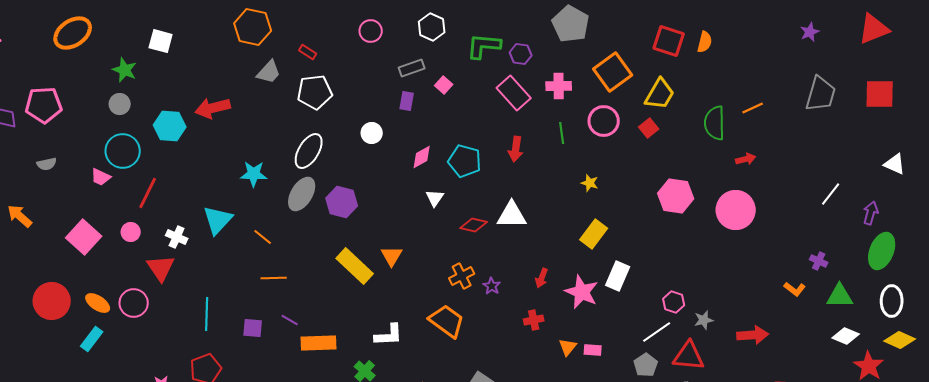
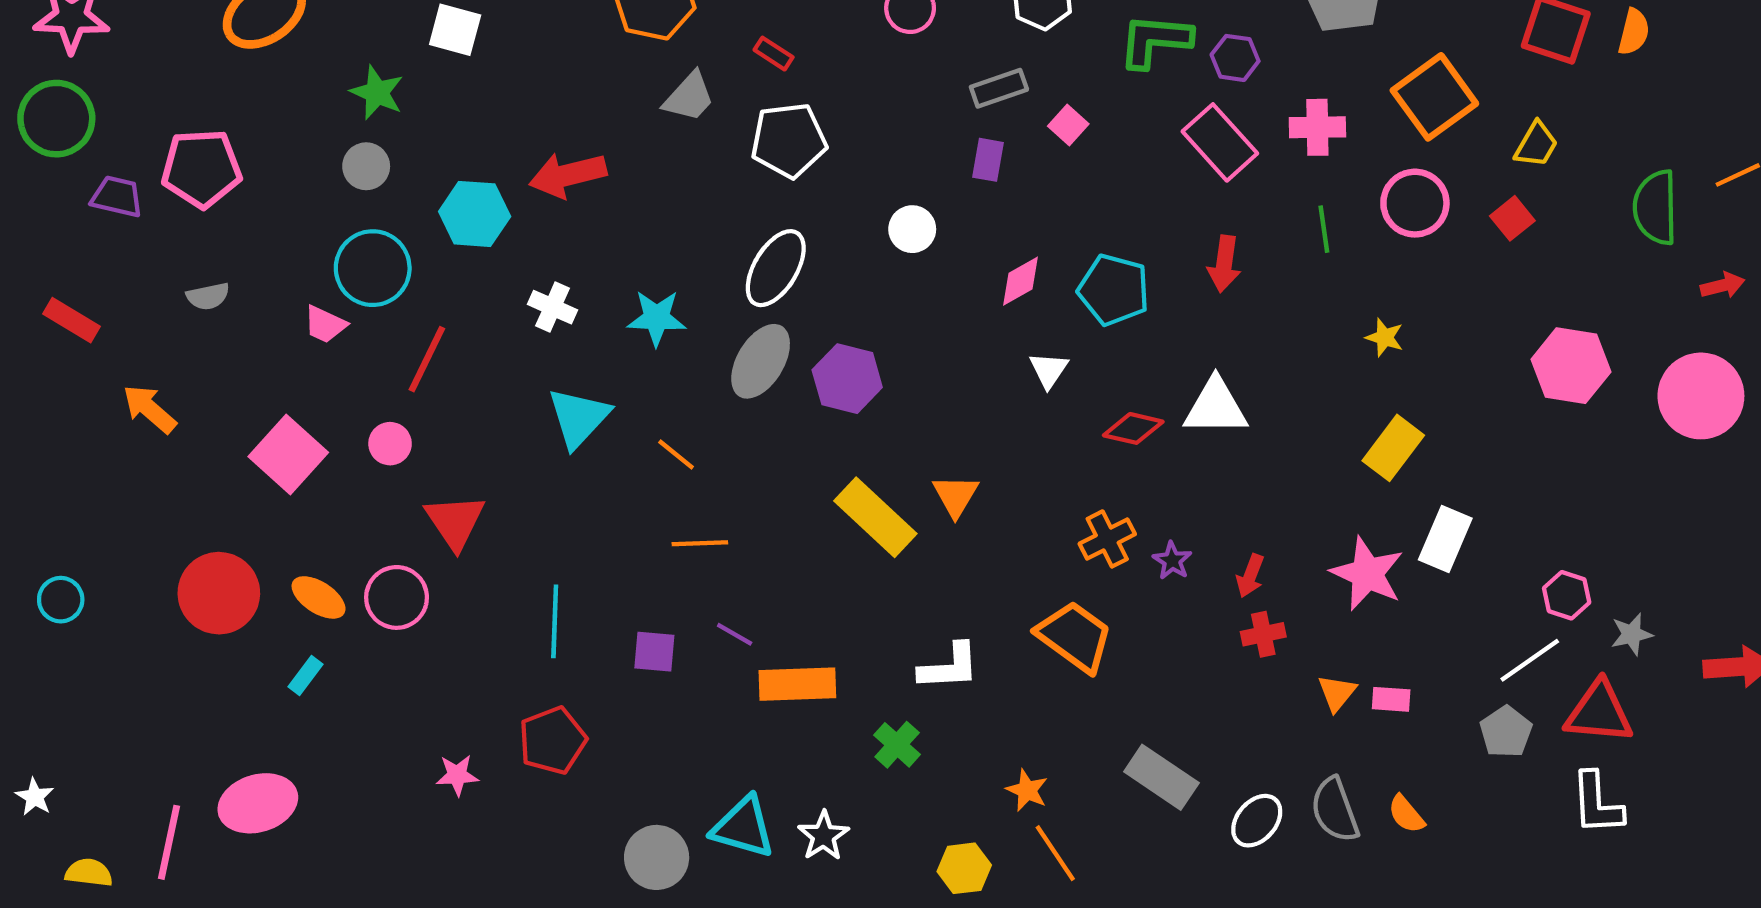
yellow trapezoid: (660, 94) -> (1536, 145), size x0.7
white cross: (177, 237) -> (553, 307), moved
red arrow: (542, 278) -> (1250, 576), moved
cyan rectangle: (92, 339) -> (306, 675), size x0.7

